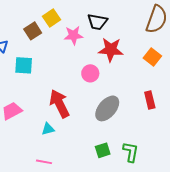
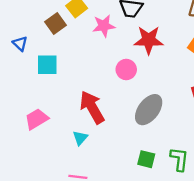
cyan triangle: (48, 129) -> (80, 138), turned -32
green square: (103, 150) -> (146, 159), turned 35

